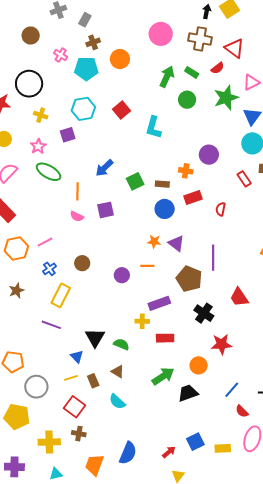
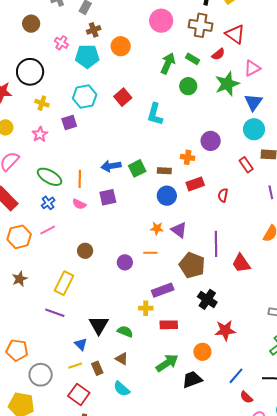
blue arrow: (104, 168) -> (111, 166), moved, turned 36
green ellipse: (49, 172) -> (49, 177), moved
blue cross: (49, 269) -> (48, 203), moved
red trapezoid: (239, 297) -> (241, 263), moved

